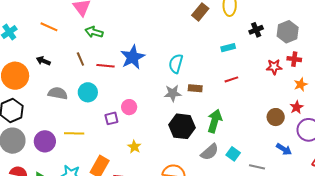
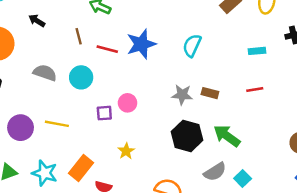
black arrow: (43, 61) -> (37, 21), moved
cyan semicircle: (176, 64) -> (192, 45), moved
green arrow: (215, 121) -> (227, 136), turned -80

